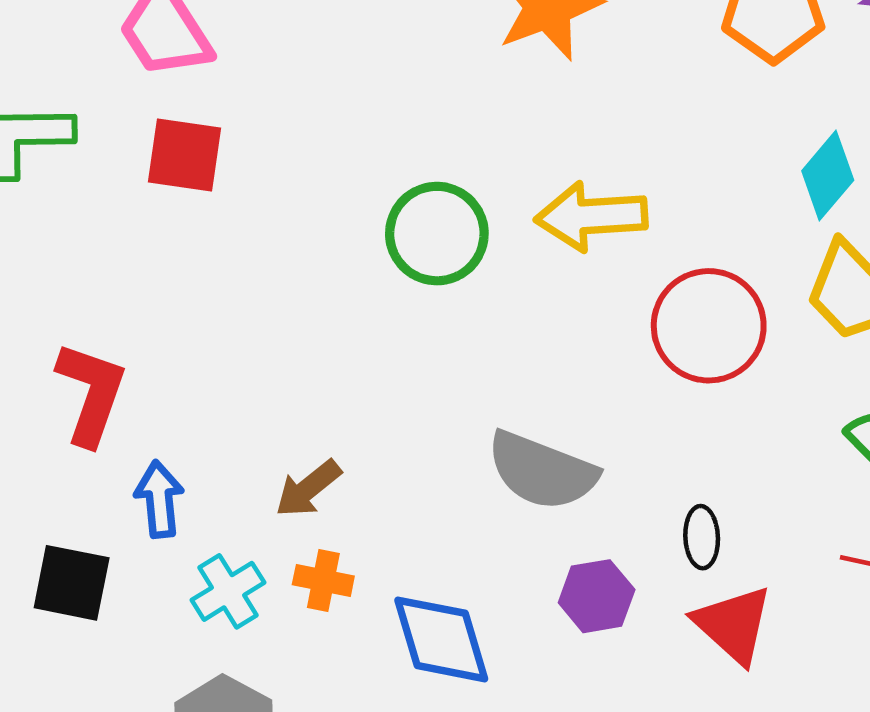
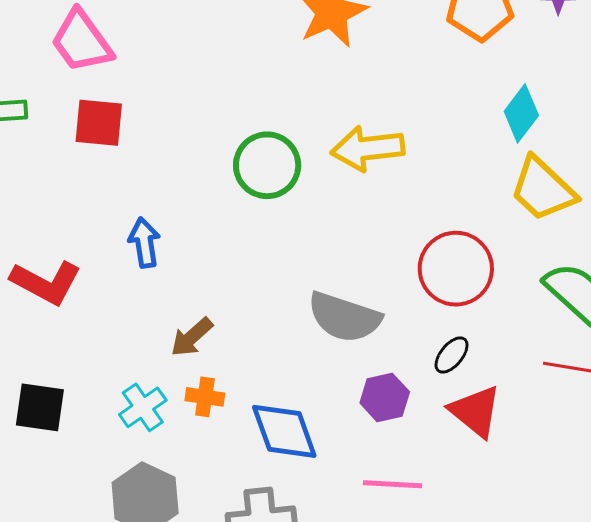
red circle: (709, 326) -> (456, 269), moved
red L-shape: (91, 393) -> (46, 282), turned 102
blue arrow: (159, 499) -> (144, 243), moved
black ellipse: (702, 537) -> (452, 355), turned 45

